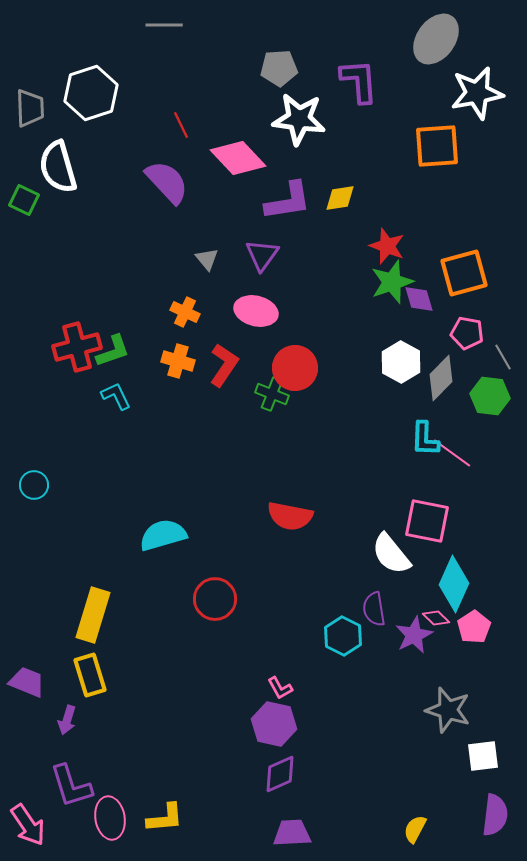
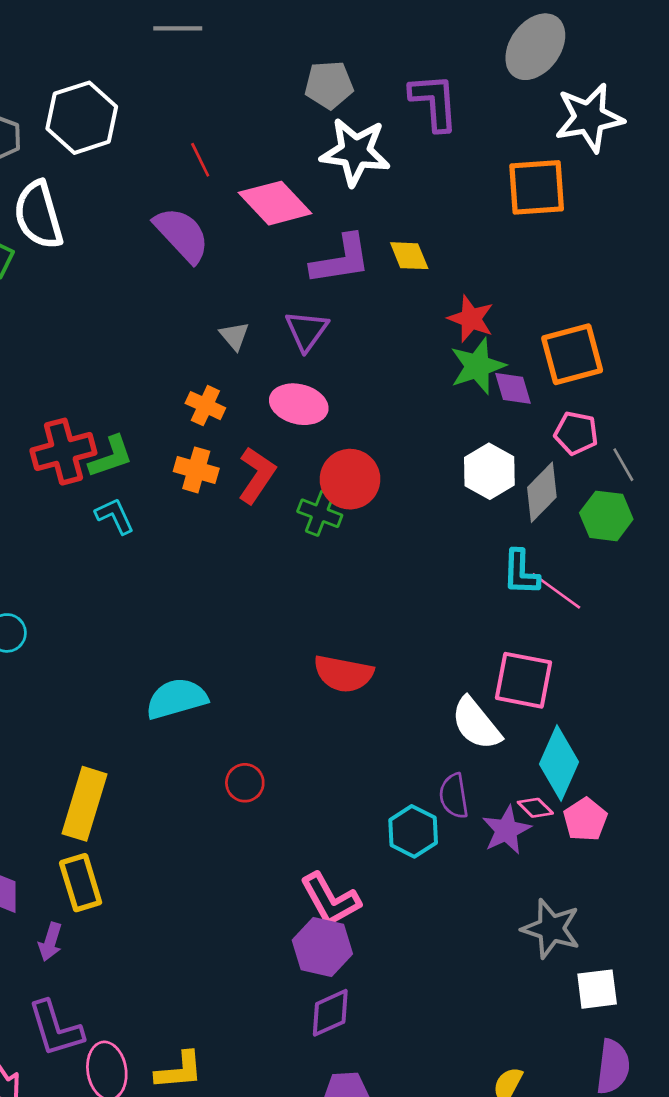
yellow diamond: (340, 198) -> (409, 256), turned 76
red circle: (215, 599) -> (245, 783), size x0.7
pink L-shape: (280, 688) -> (330, 900), size x1.8

